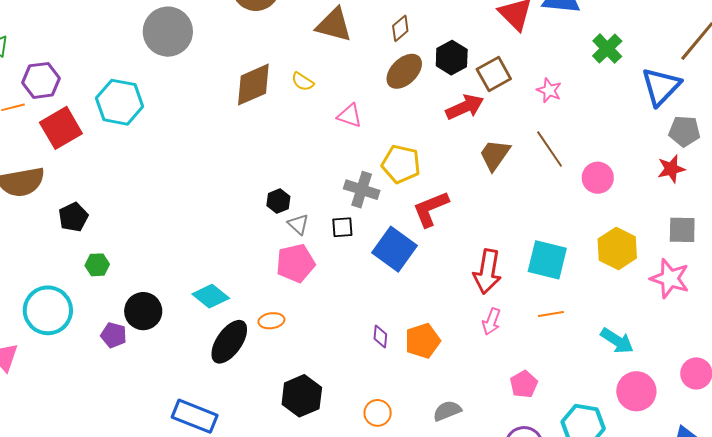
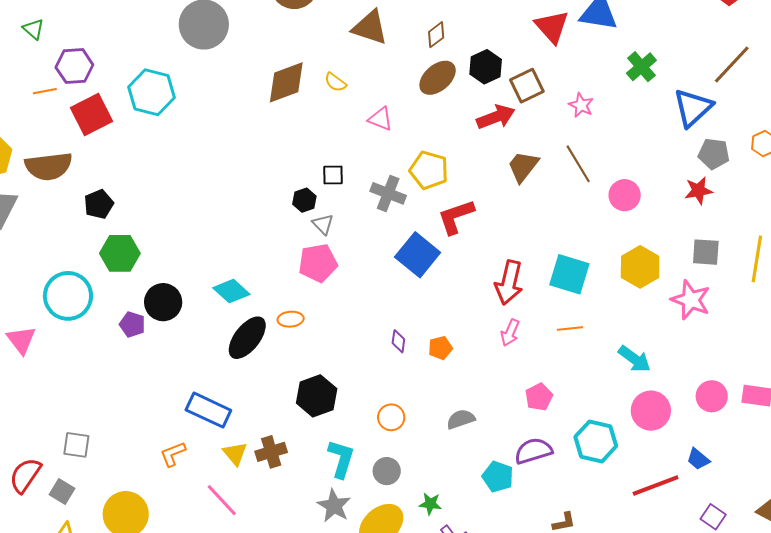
black square: (342, 227) -> (333, 175), moved
green hexagon: (97, 265) -> (120, 253), size x1.6
orange pentagon: (423, 341) -> (440, 348), size x0.7

